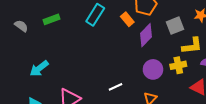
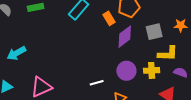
white line: (115, 87) -> (97, 83), moved

